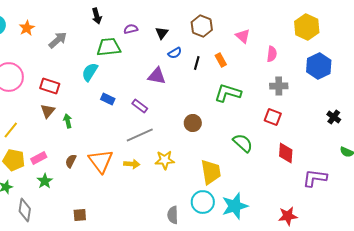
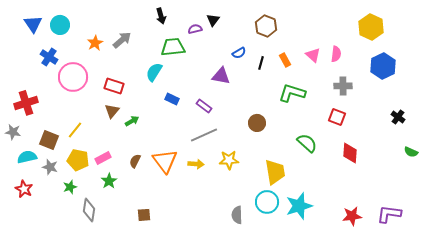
orange star: (27, 28) -> (95, 43), moved
black triangle: (162, 33) -> (213, 20), moved
pink triangle: (243, 36) -> (313, 55), moved
green arrow: (68, 121) -> (132, 121), turned 72
purple L-shape: (315, 178) -> (389, 214), moved

